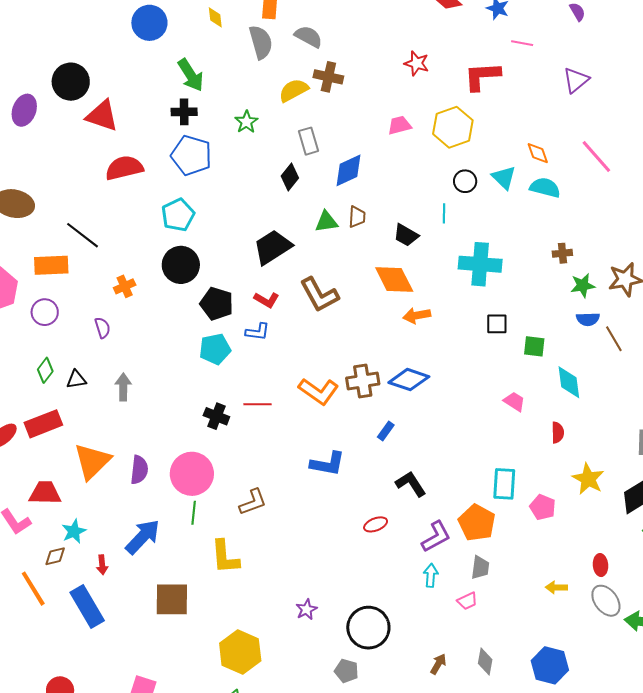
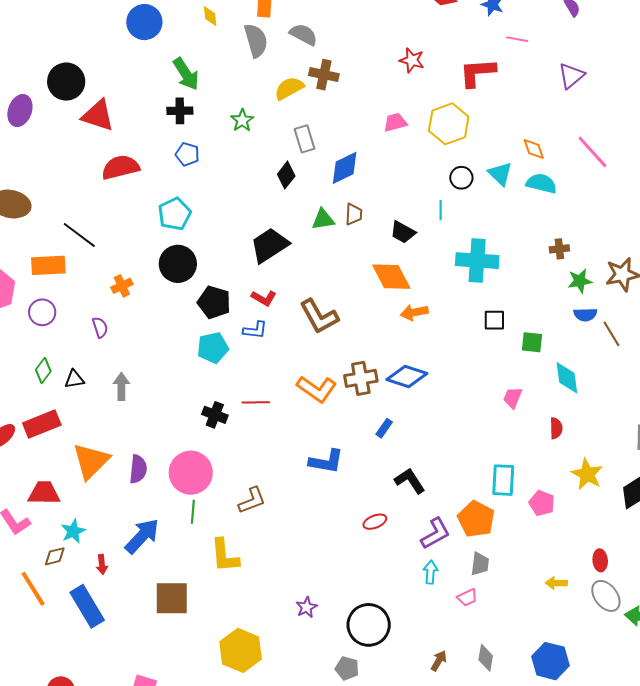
blue pentagon: (191, 155) -> (187, 154), size x0.6
brown L-shape: (319, 295) -> (319, 316), moved
pink trapezoid: (514, 402) -> (513, 398), turned -100

